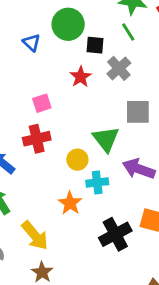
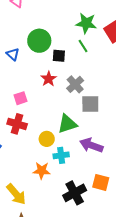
gray cross: (119, 68) -> (75, 84), moved
red cross: (37, 139) -> (17, 124), turned 30
green triangle: (106, 139) -> (67, 124), turned 50
orange star: (70, 203) -> (42, 171), turned -30

